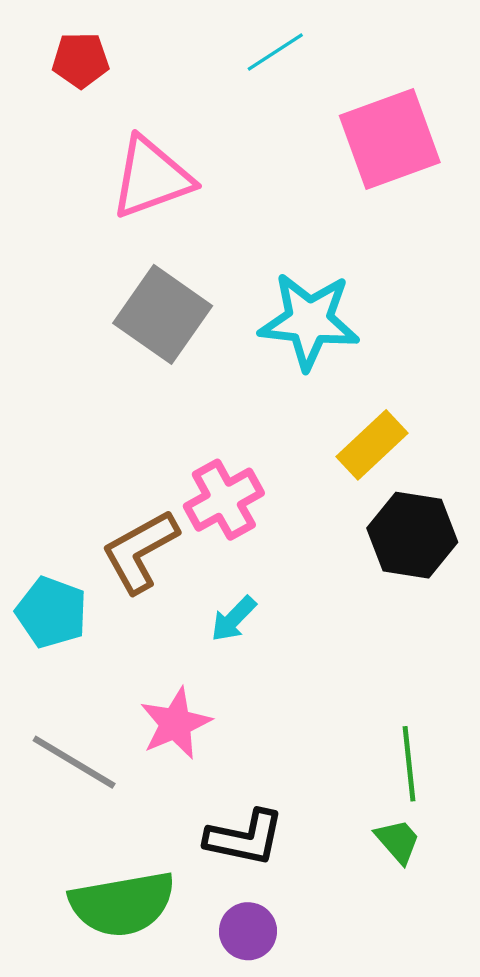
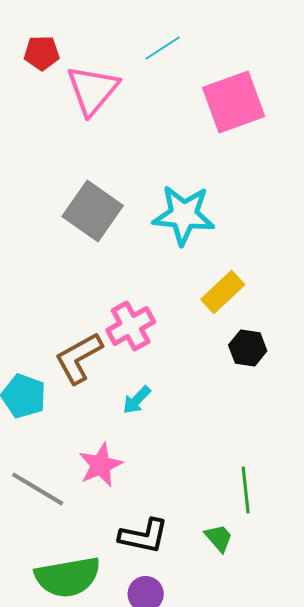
pink triangle: (151, 178) -> (93, 90), moved, turned -30
black hexagon: (412, 535) -> (248, 348), size x0.7
green trapezoid: (398, 841) -> (219, 538), moved

